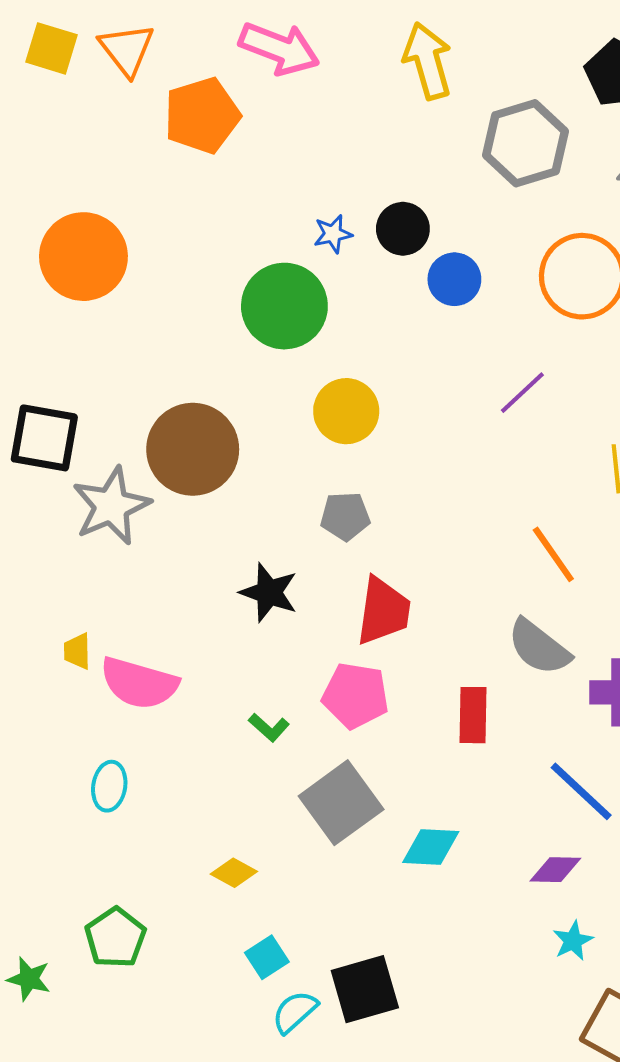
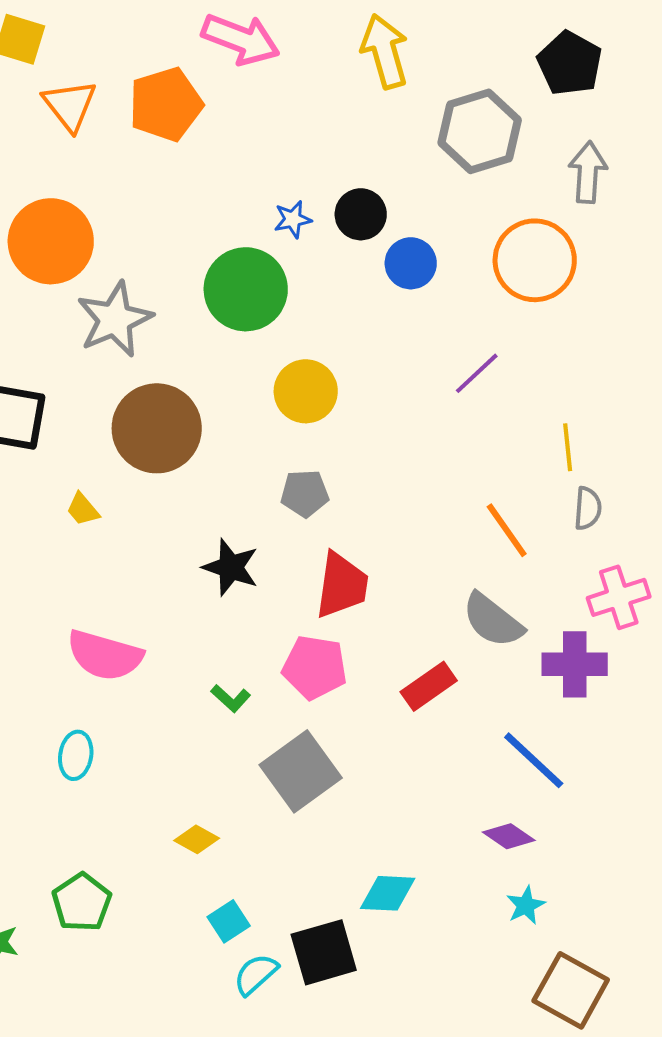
orange triangle: (127, 49) -> (70, 105), moved
gray star: (111, 506) -> (115, 319), moved
yellow trapezoid: (77, 651) -> (83, 509), moved, turned -39
red rectangle: (473, 715) -> (429, 686), turned 54
cyan diamond: (431, 847) -> (388, 893), moved
purple diamond: (555, 870) -> (509, 836), turned 33

